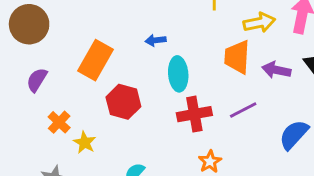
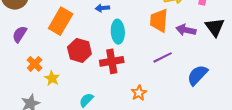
red cross: (194, 114) -> (112, 61), moved

